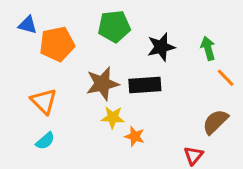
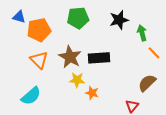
black star: (161, 47) -> (119, 20), moved
brown star: (102, 84) -> (70, 57), turned -30
orange triangle: (44, 101) -> (39, 60), moved
cyan semicircle: (45, 141) -> (31, 96), size x1.5

